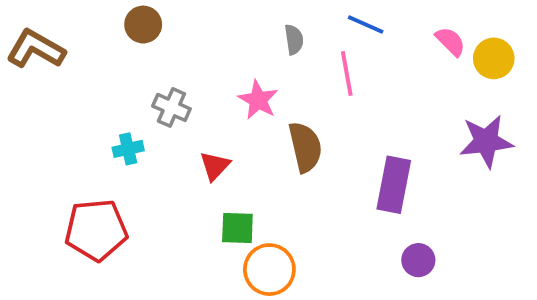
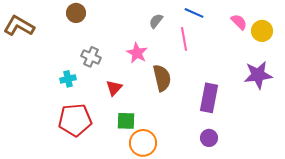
gray semicircle: (294, 40) -> (156, 21), turned -133
red pentagon: (96, 230) -> (75, 120), moved
purple circle: (418, 260) -> (209, 138), moved

